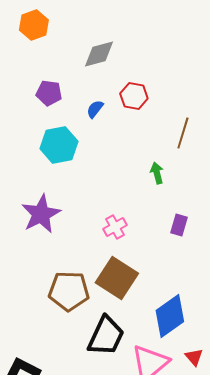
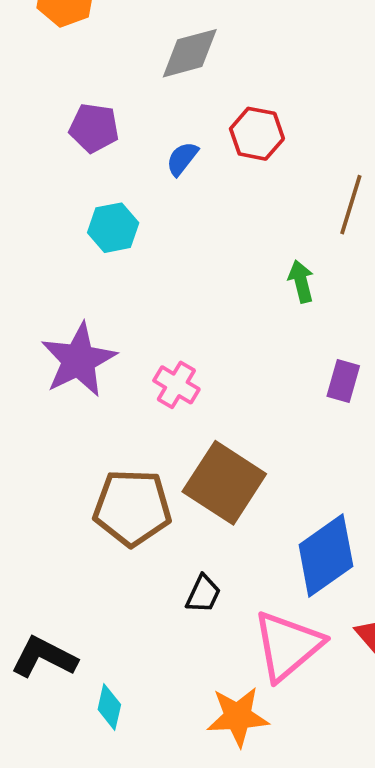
cyan hexagon: (59, 145) -> (113, 228), size x0.7
pink cross: (115, 227) -> (176, 385), moved, turned -30
black trapezoid: (106, 336) -> (203, 594), size x0.5

